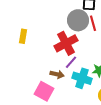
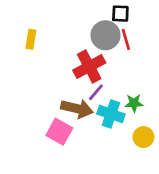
yellow rectangle: (23, 36) -> (31, 39), moved
brown arrow: (57, 74) -> (77, 109), size x1.6

